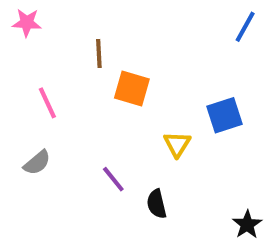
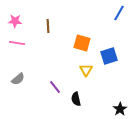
pink star: (27, 23) -> (15, 21), moved
orange square: (132, 89) -> (82, 43), moved
pink line: (47, 103) -> (17, 43), moved, turned -56

